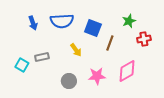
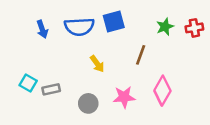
blue square: (93, 28) -> (114, 22), moved, turned -36
red cross: (144, 39) -> (194, 28), moved
gray rectangle: (42, 57) -> (51, 89), moved
pink diamond: (127, 71) -> (162, 91), turned -30

